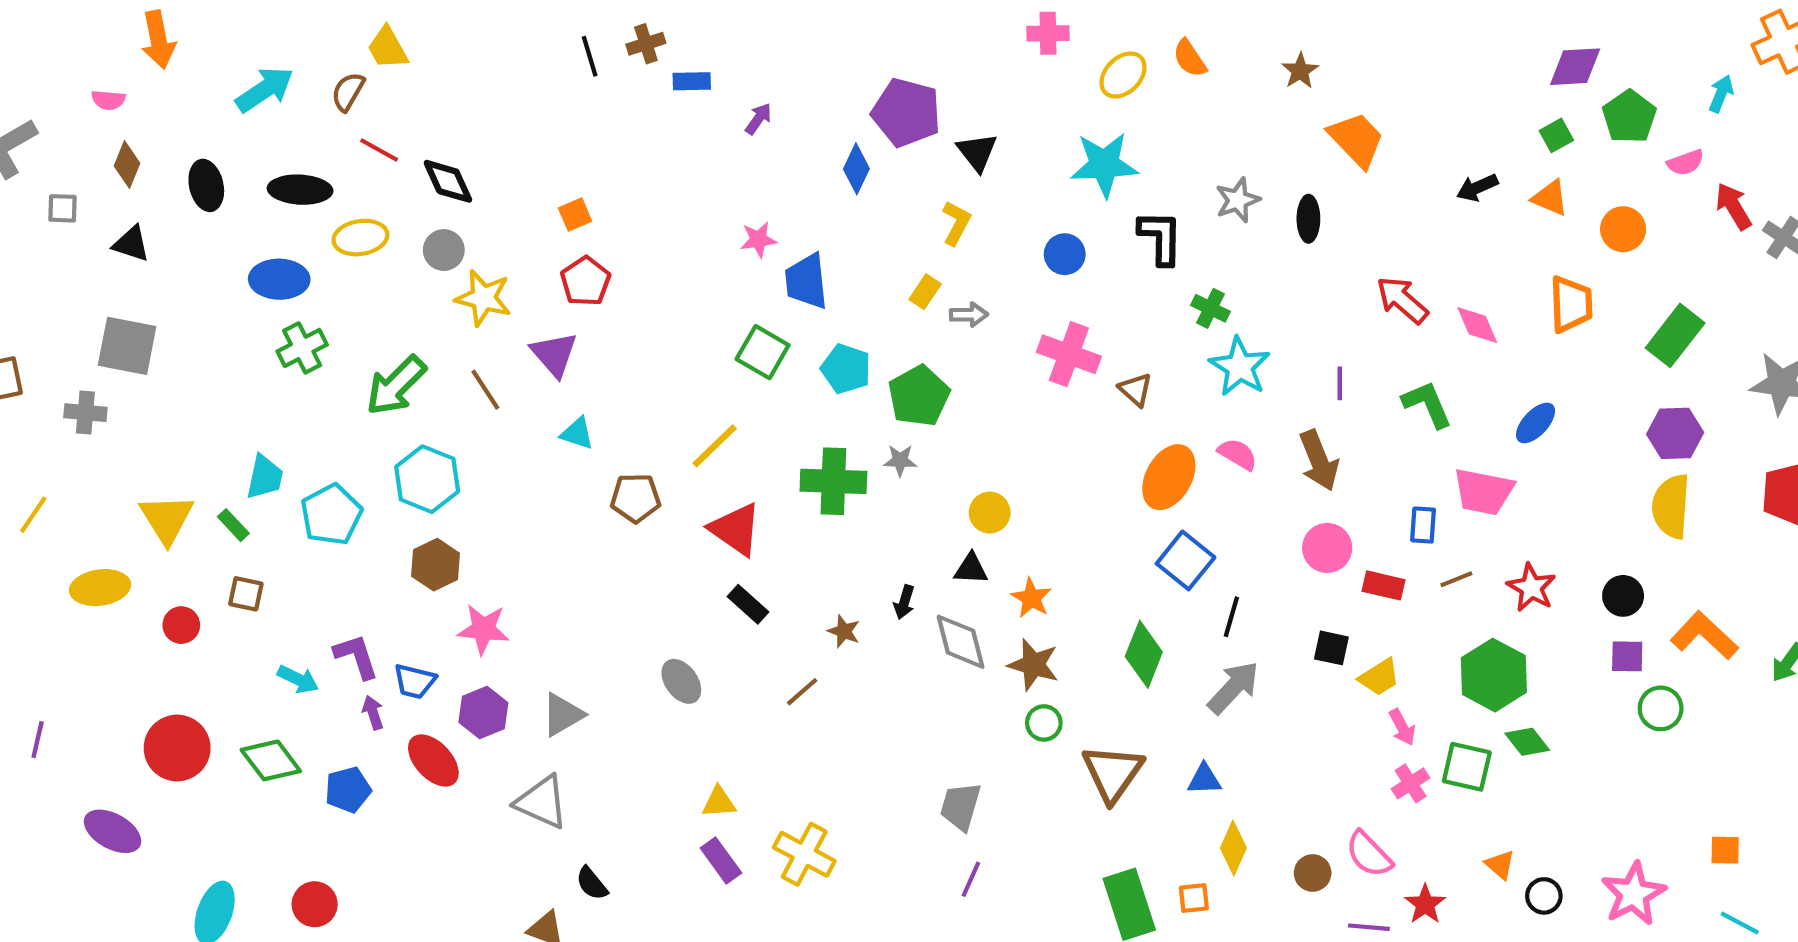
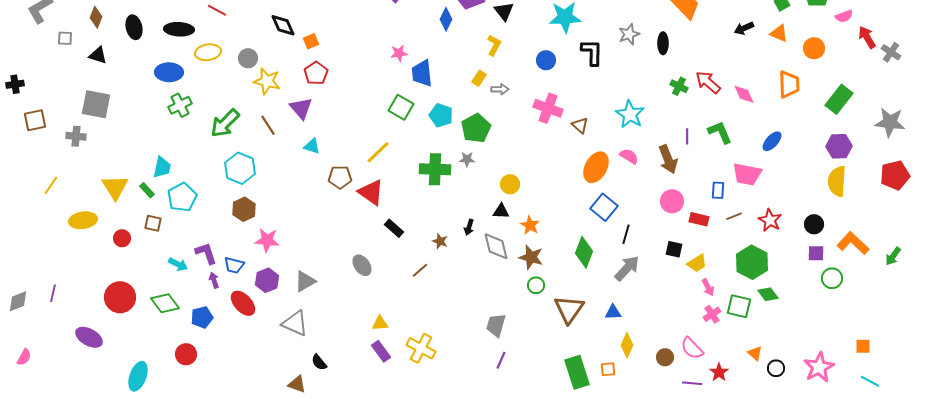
black diamond: (448, 181) -> (283, 25), moved
green cross: (1211, 308) -> (679, 86), moved
purple line: (1340, 383) -> (687, 136), moved
cyan pentagon: (331, 515) -> (182, 197), moved
red triangle: (735, 529) -> (371, 192), moved
red circle: (315, 904) -> (186, 354), moved

